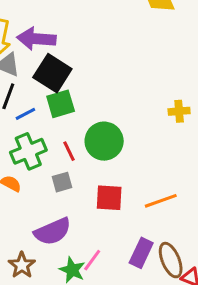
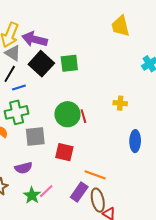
green square: (61, 104) -> (69, 63), moved
red line: (69, 151) -> (83, 116), moved
gray square: (62, 182) -> (35, 136), size x1.5
orange line: (161, 201) -> (95, 175), moved, turned 30
purple semicircle: (53, 231) -> (23, 168), size x0.7

